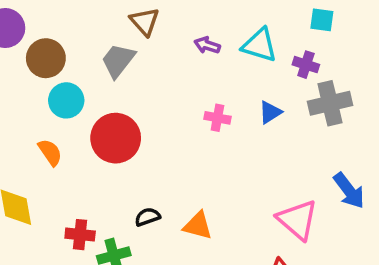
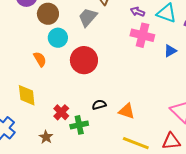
pink cross: (217, 118) -> (142, 35), moved, size x1.6
orange semicircle: (50, 152) -> (40, 59), moved
red cross: (80, 235) -> (61, 112), turned 35

